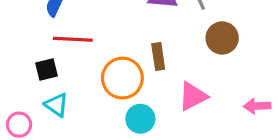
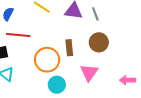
brown circle: (222, 38) -> (99, 42), moved
pink triangle: (193, 96) -> (89, 73), turned -30

